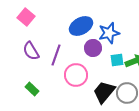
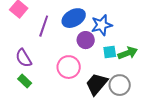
purple semicircle: (31, 51) -> (24, 58), moved
purple line: (56, 55) -> (44, 26), moved

